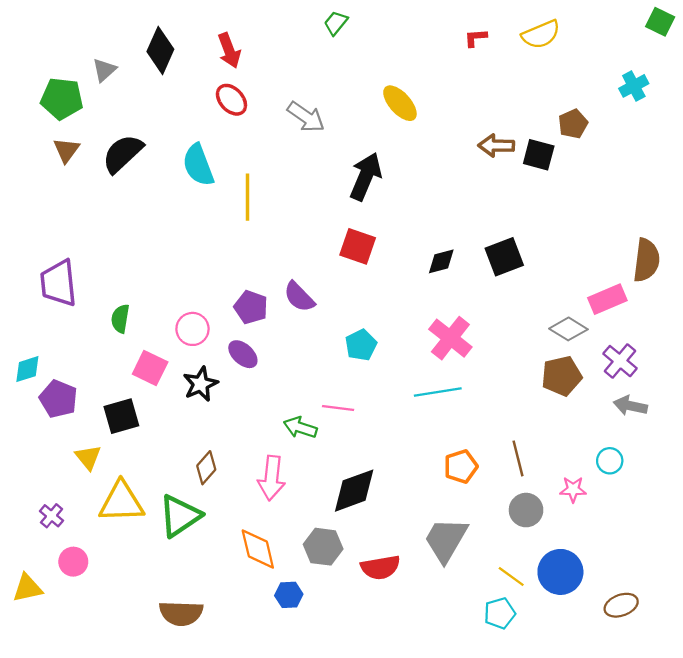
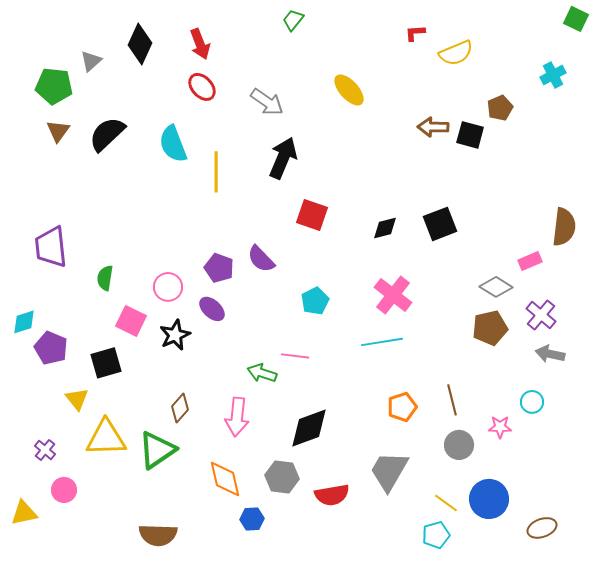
yellow semicircle: (541, 34) -> (456, 53), moved
black arrow: (366, 177) -> (283, 158), moved
pink rectangle: (607, 299) -> (530, 261), size x0.7

